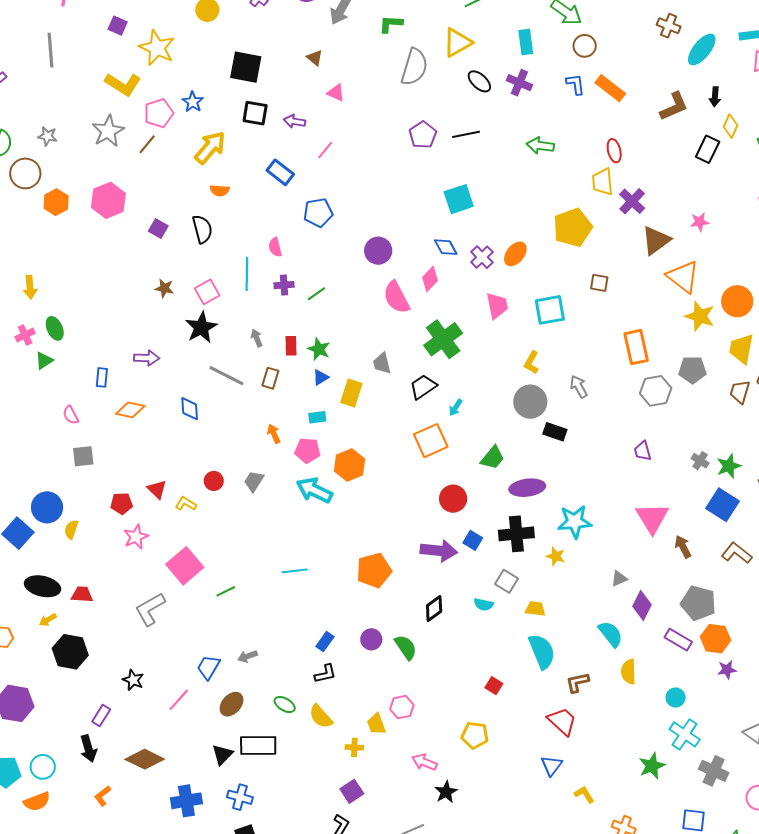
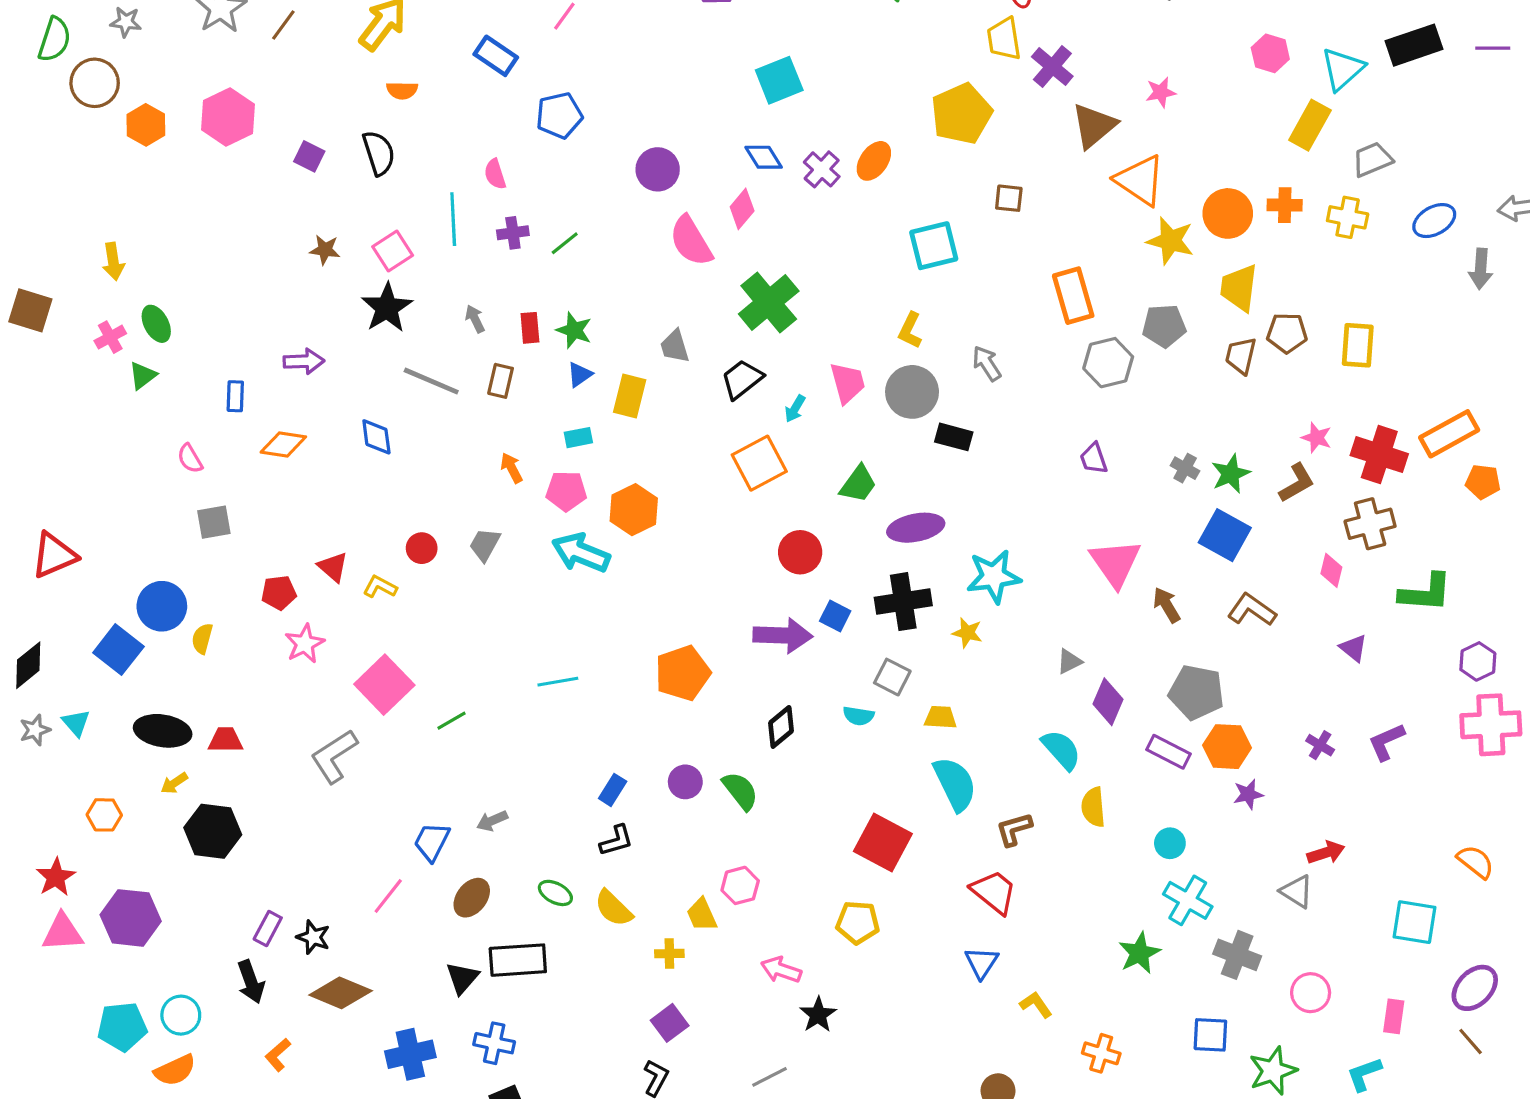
pink trapezoid: (497, 306) -> (848, 383), moved
black star: (133, 680) -> (313, 937), moved
red square: (494, 686) -> (883, 842), size x2.0

